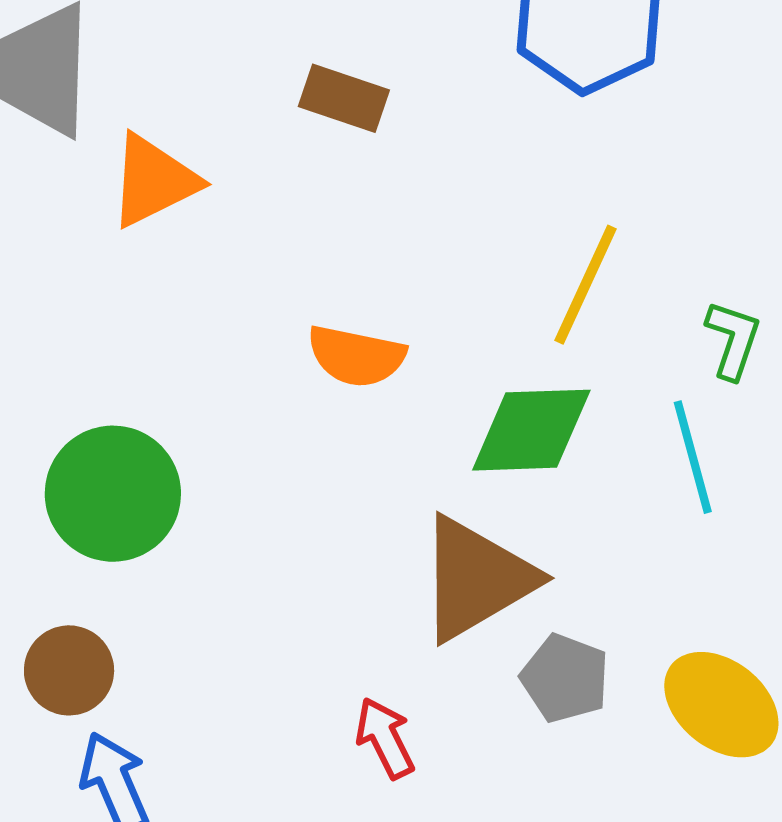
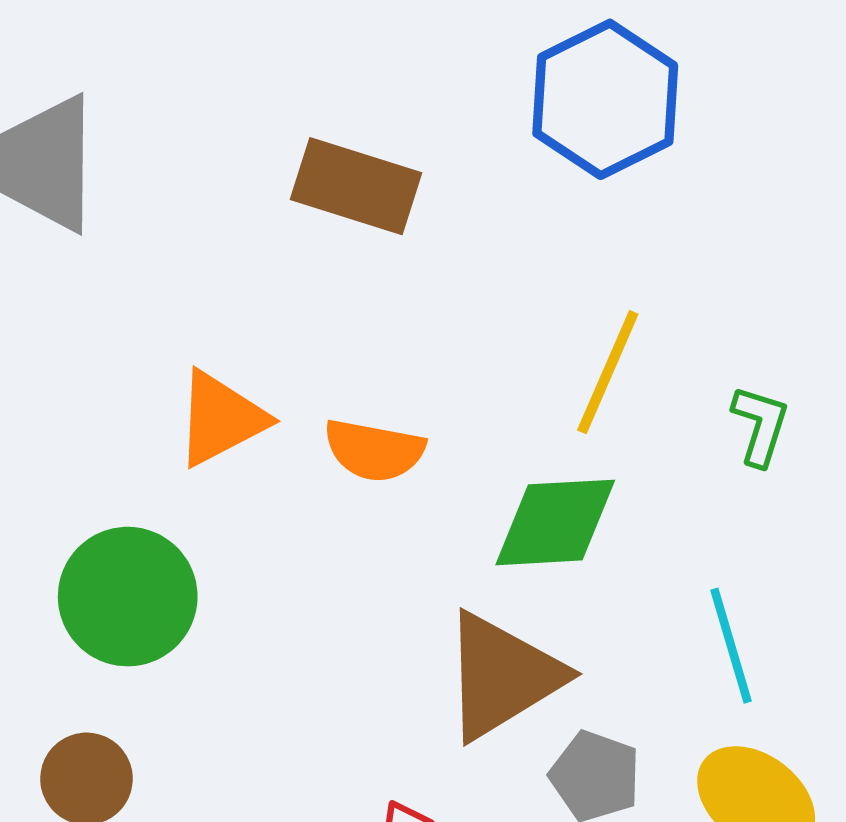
brown rectangle: (344, 98) -> (356, 186), size x1.4
orange triangle: (154, 181) -> (221, 419), moved
cyan line: (693, 457) -> (731, 646), moved

